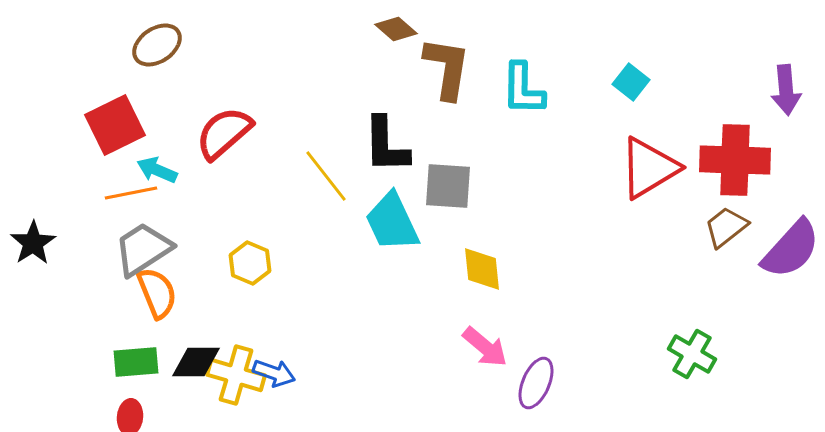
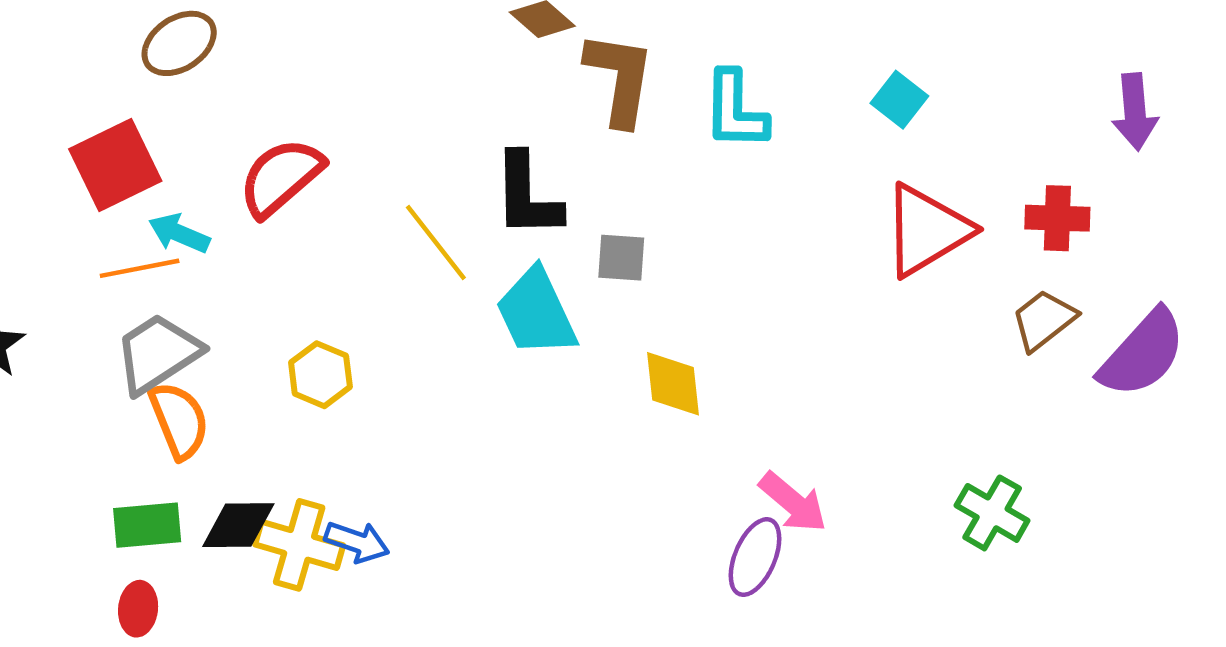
red cross: (735, 160) -> (1057, 218), size x0.6
gray square: (448, 186) -> (621, 258), size x0.7
pink arrow: (485, 347) -> (793, 502), moved

